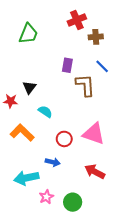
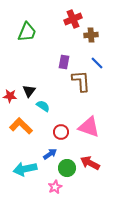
black triangle: (29, 87) -> (29, 91), moved
blue arrow: (53, 162) -> (50, 154), turned -48
pink star: (46, 197) -> (55, 187), moved
green circle: (73, 202) -> (67, 168), moved

